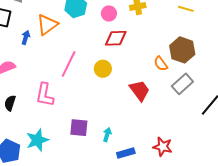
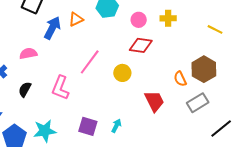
orange triangle: (47, 25) -> (76, 19), size x0.7
blue arrow: (26, 37) -> (52, 28), size x1.6
cyan arrow: (107, 135) -> (116, 126), moved

